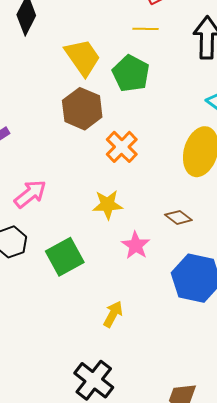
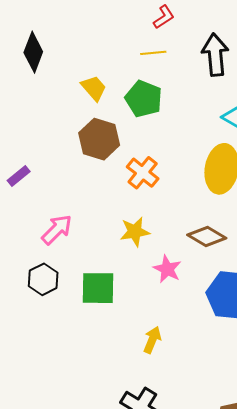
yellow trapezoid: (83, 57) -> (94, 88), size x0.7
brown diamond: (178, 217) -> (207, 237), size x1.4
green square: (65, 257) -> (98, 288), turned 36

